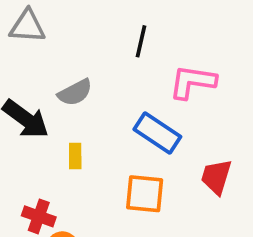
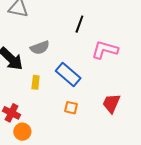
blue rectangle: (157, 133) -> (68, 74), moved
orange square: (145, 194) -> (71, 108), size x0.6

